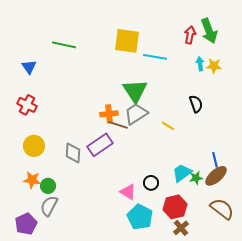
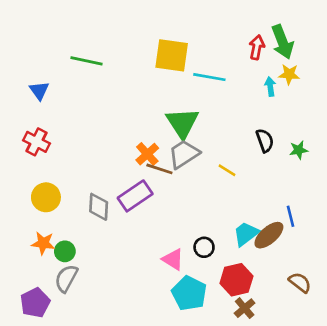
yellow star: (214, 66) -> (289, 74), moved
orange cross: (109, 114) -> (147, 154), turned -36
brown ellipse: (216, 176) -> (269, 235), moved
green star: (196, 178) -> (299, 150), moved
brown semicircle: (222, 209) -> (300, 282), size x0.7

